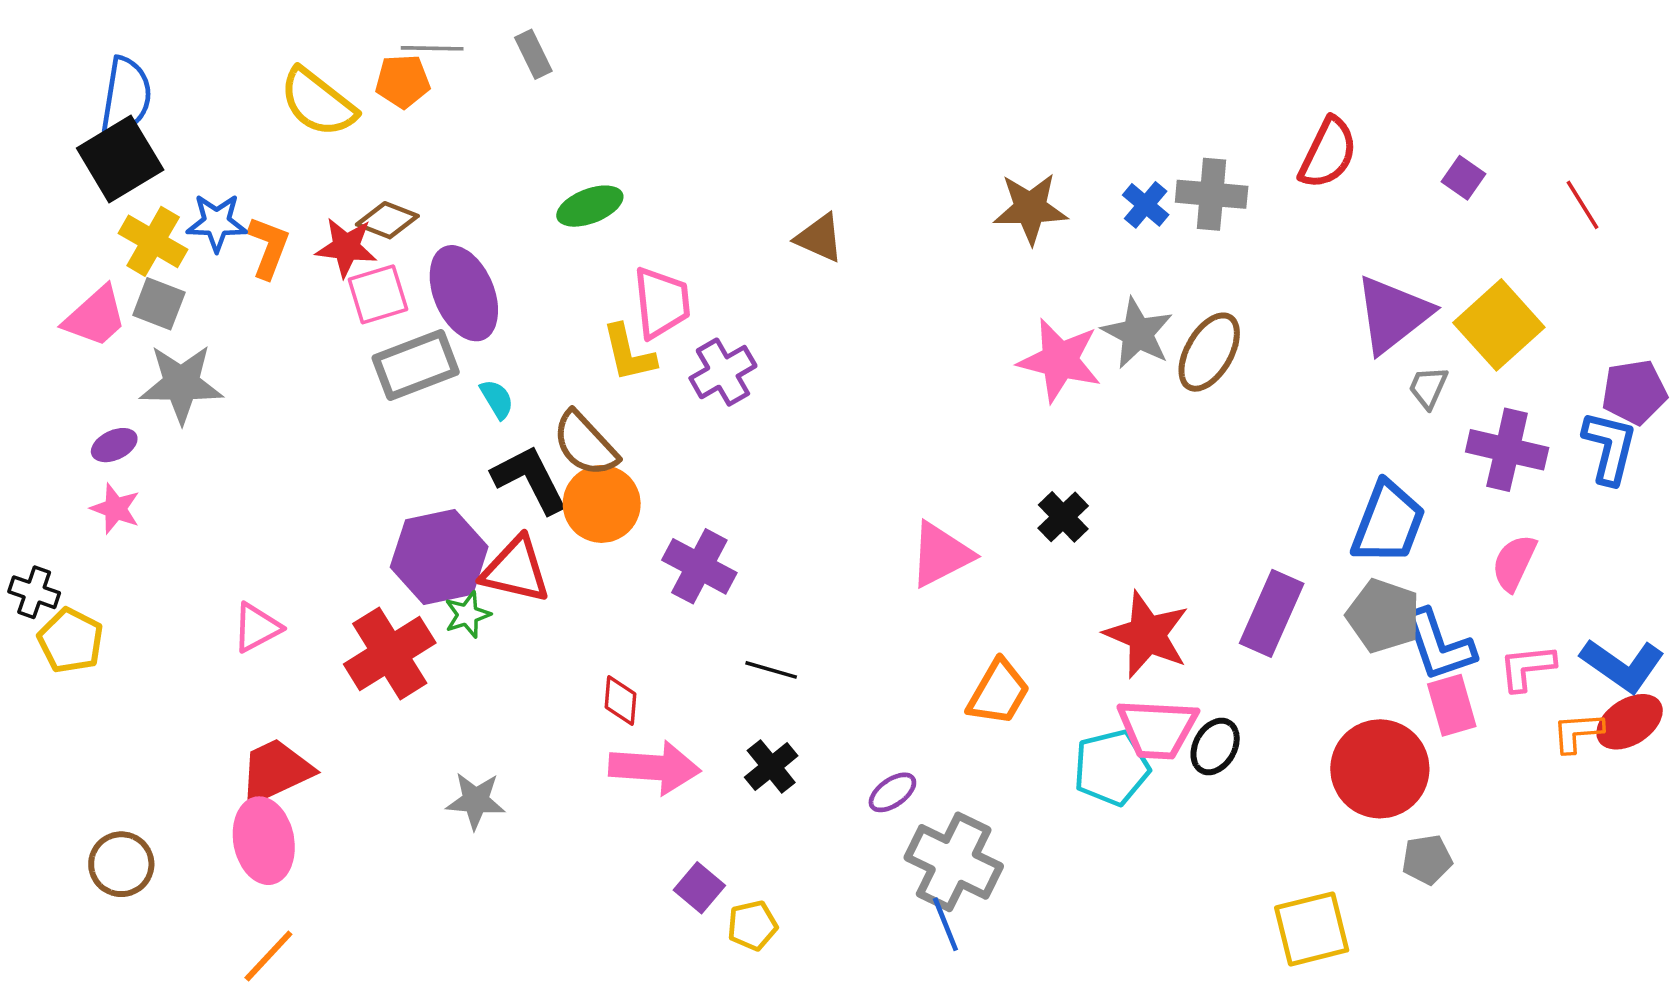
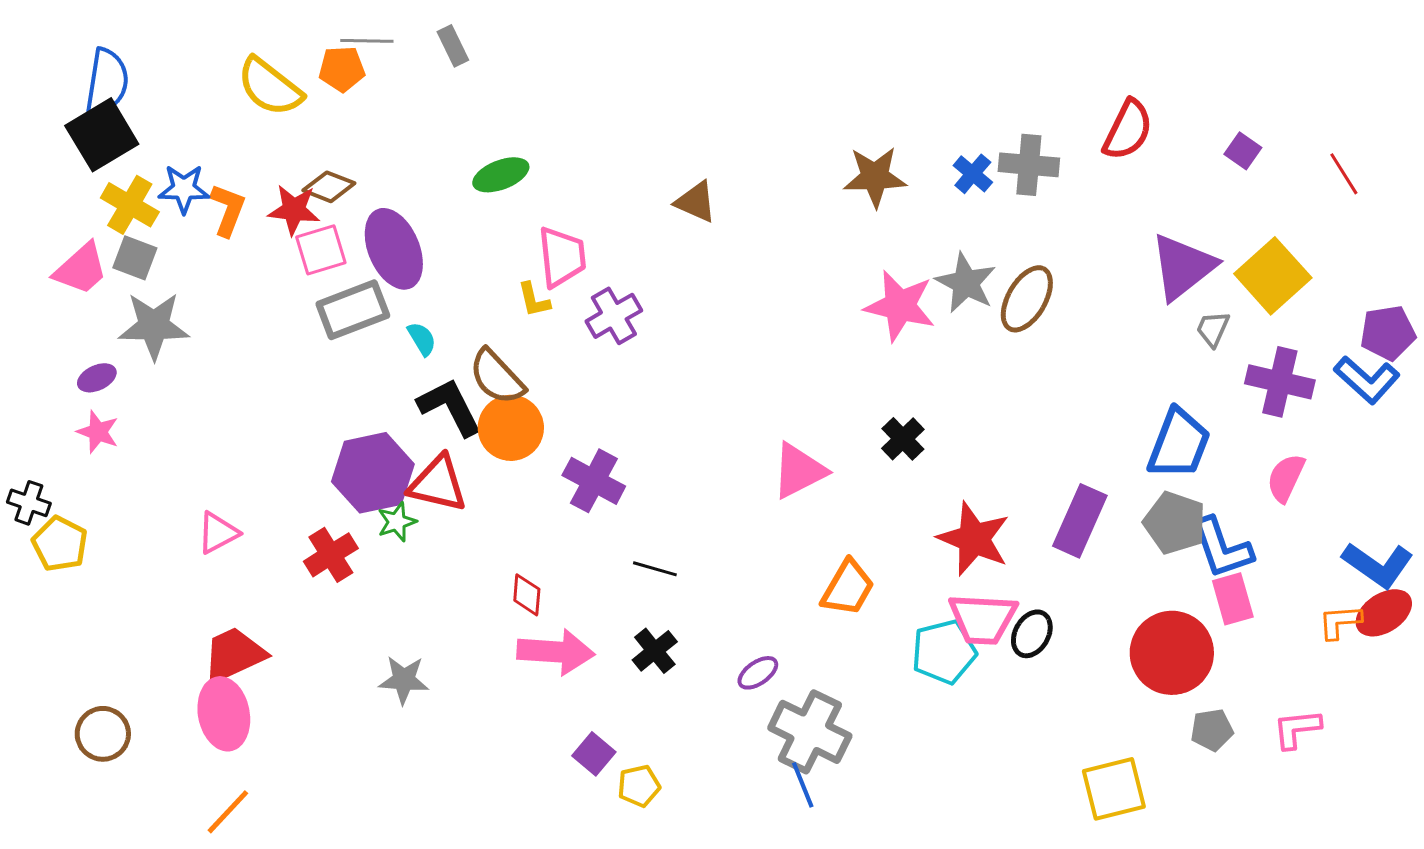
yellow L-shape: (629, 353) -> (534, 300), size x0.7
blue L-shape: (1610, 447) -> (1367, 380), turned 118
red cross: (390, 653) -> (331, 555), size x0.7
pink L-shape: (1527, 668) -> (1297, 729), moved

